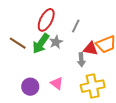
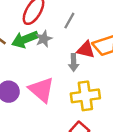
green arrow: (41, 43) -> (25, 39), turned 30
pink triangle: (57, 83) -> (41, 90), size x1.6

